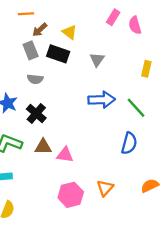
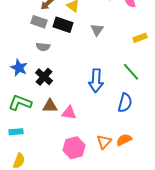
gray rectangle: (31, 50) -> (39, 22), turned -49
yellow rectangle: (146, 69) -> (140, 38), turned 56
blue arrow: (102, 100) -> (96, 81), moved, turned 95
orange semicircle: (150, 186) -> (124, 140), moved

